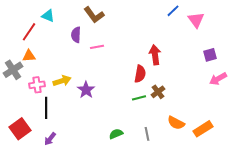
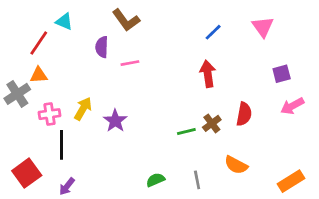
blue line: (173, 11) -> (213, 32), moved
red semicircle: (140, 74) -> (244, 114), moved
yellow arrow: (62, 81) -> (83, 109), turned -42
orange rectangle: (203, 129) -> (291, 181), moved

